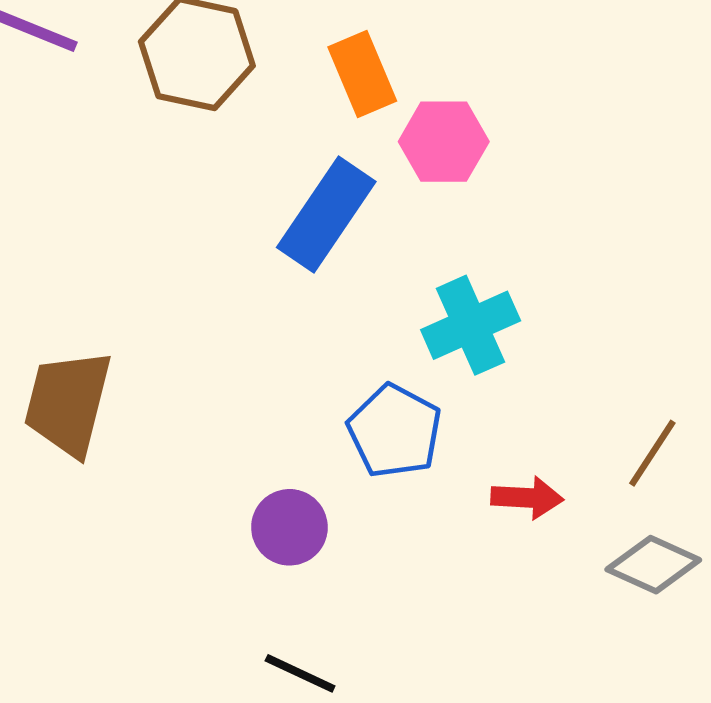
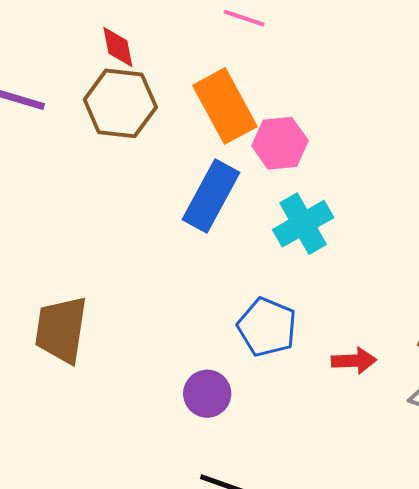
orange rectangle: (362, 74) -> (225, 106), size x1.4
cyan cross: (471, 325) -> (303, 224), moved

